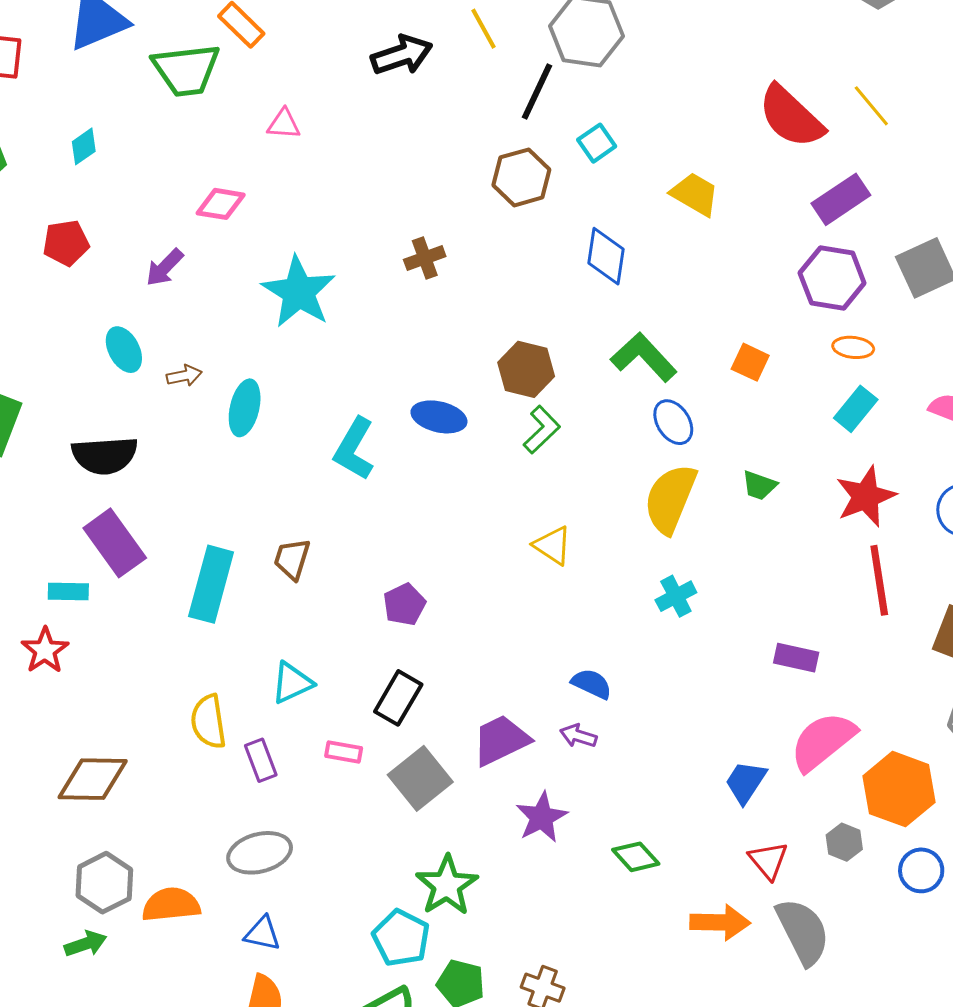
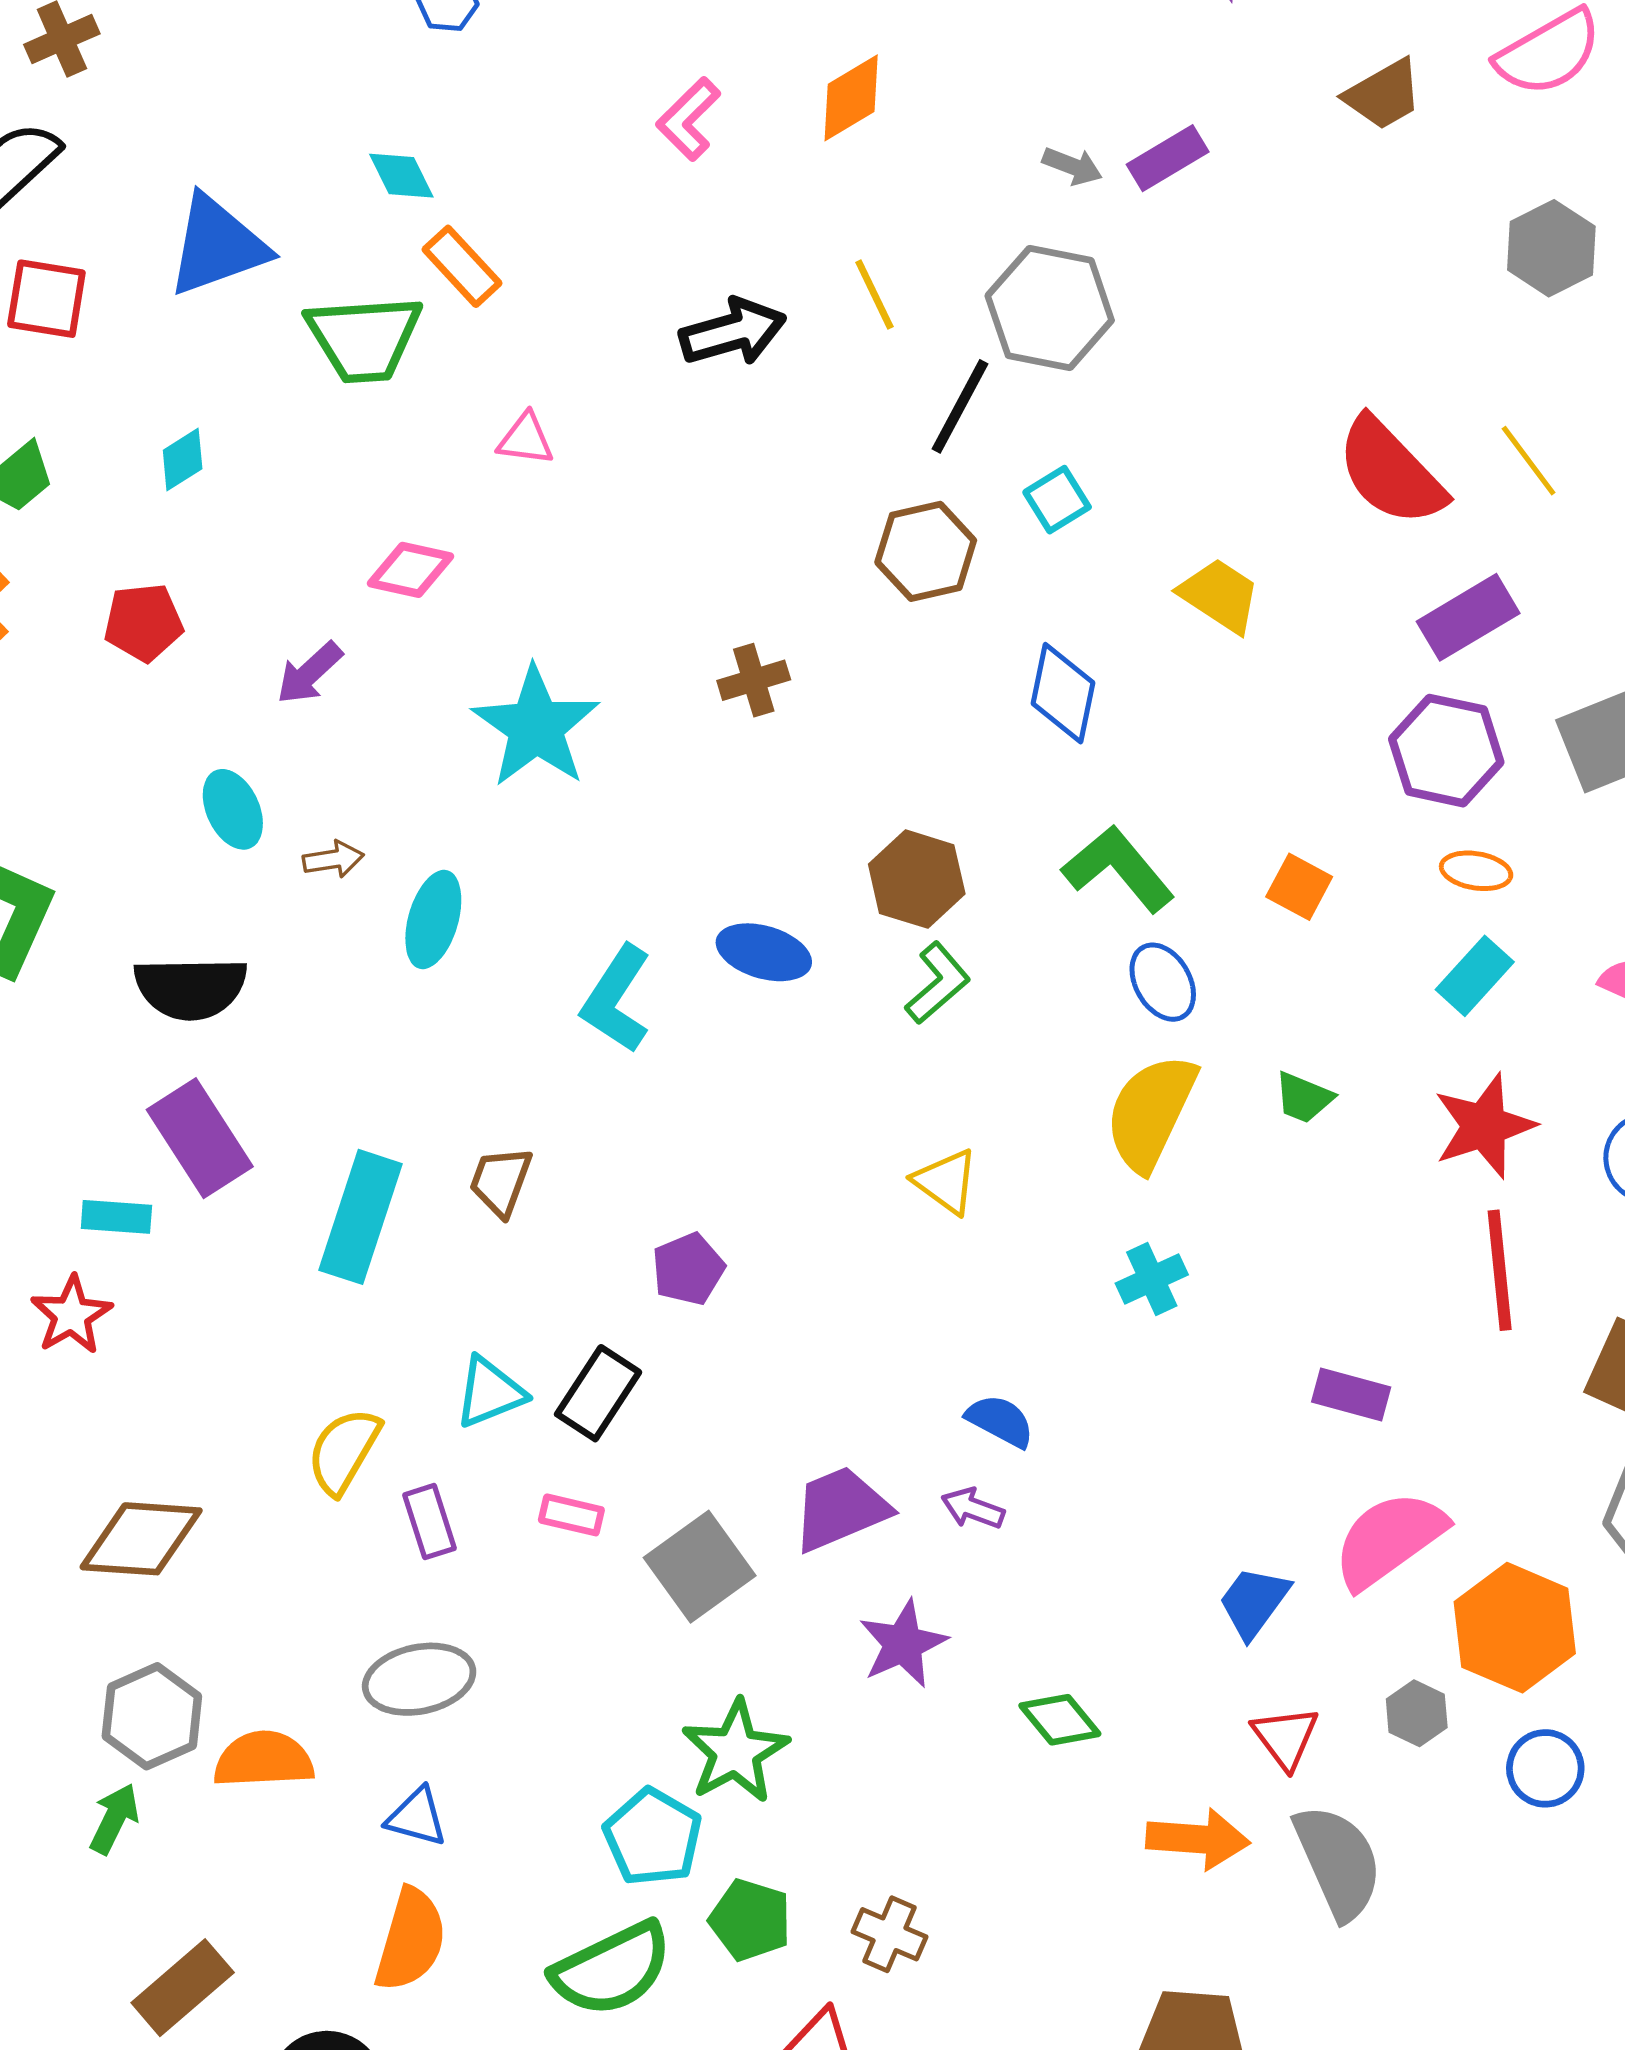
black rectangle: (398, 698) -> (598, 1393), moved
yellow semicircle: (208, 722) -> (344, 1451), turned 36
green arrow: (85, 944) -> (114, 1819), turned -48

